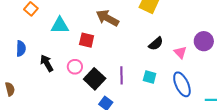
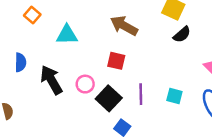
red square: (87, 40) -> (116, 61), moved
black semicircle: (156, 44) -> (182, 34), moved
black arrow: (47, 63) -> (51, 80), size x1.4

